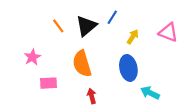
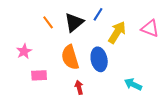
yellow arrow: (133, 37) -> (117, 32), size x1.6
blue ellipse: (128, 68) -> (99, 59), moved

